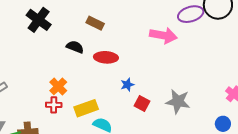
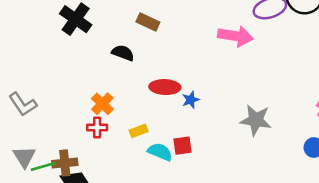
red ellipse: (106, 57) -> (165, 87), moved
red square: (142, 103) -> (183, 146), moved, turned -35
yellow rectangle: (86, 108) -> (139, 131), size x0.6

